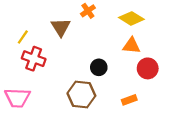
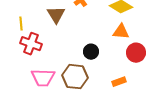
yellow line: (23, 37) -> (21, 24), turned -40
pink trapezoid: (17, 98) -> (43, 78), moved

